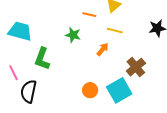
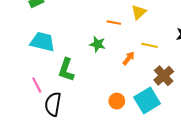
yellow line: (115, 31) -> (150, 45), moved

